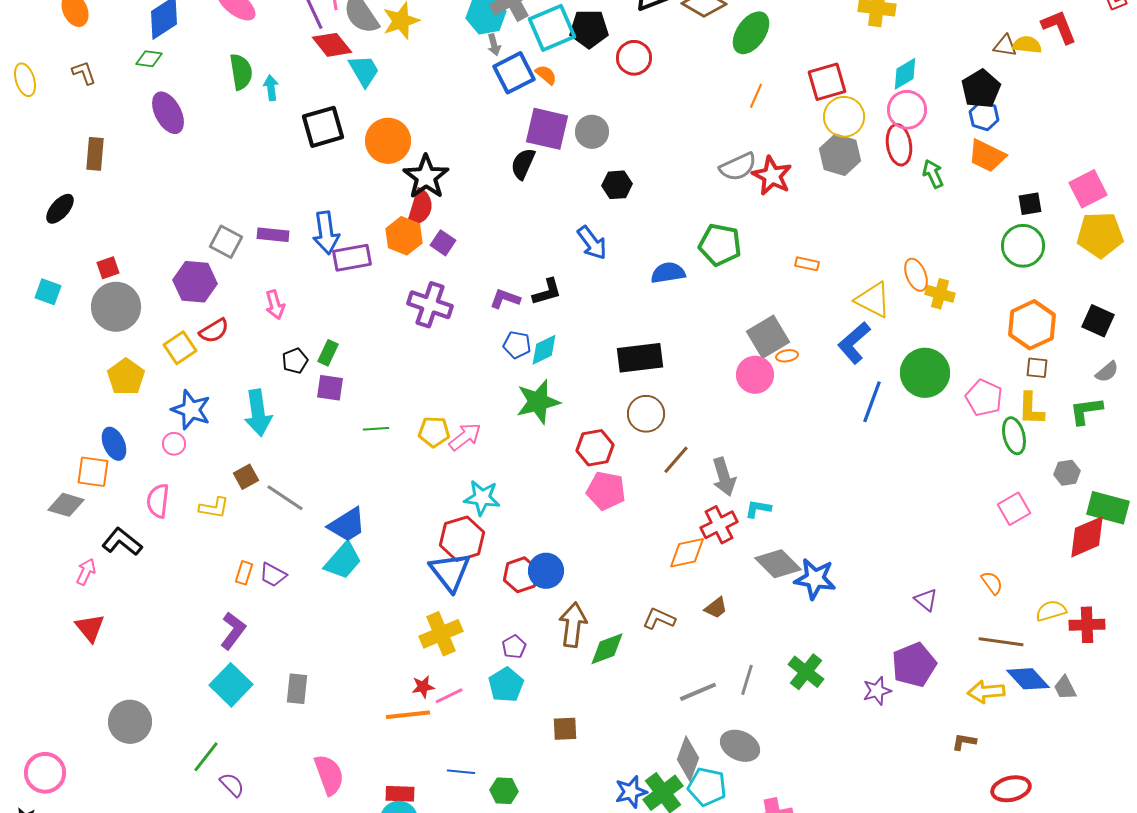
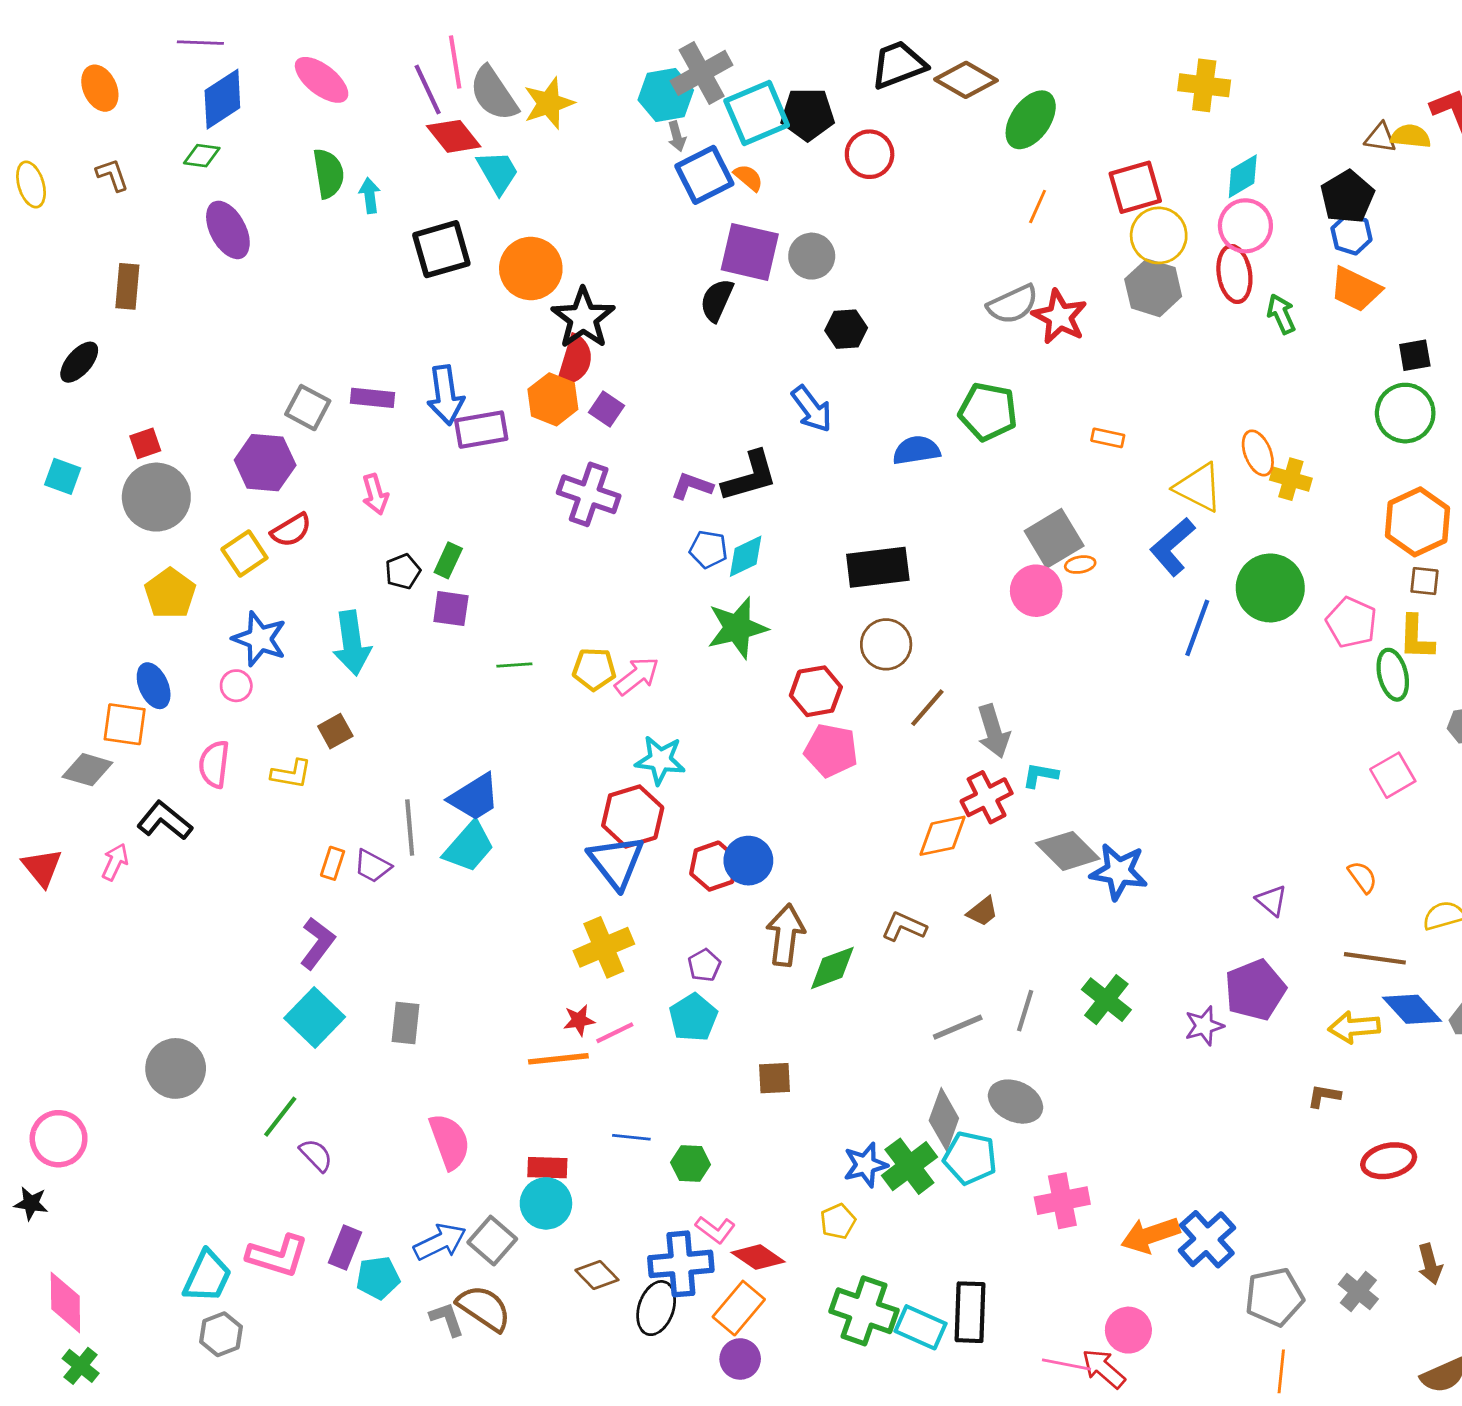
black L-shape: (547, 292) -> (750, 476), size x1.4
gray line: (285, 498) -> (410, 828), moved, turned 51
red triangle: (90, 628) -> (42, 867), moved

